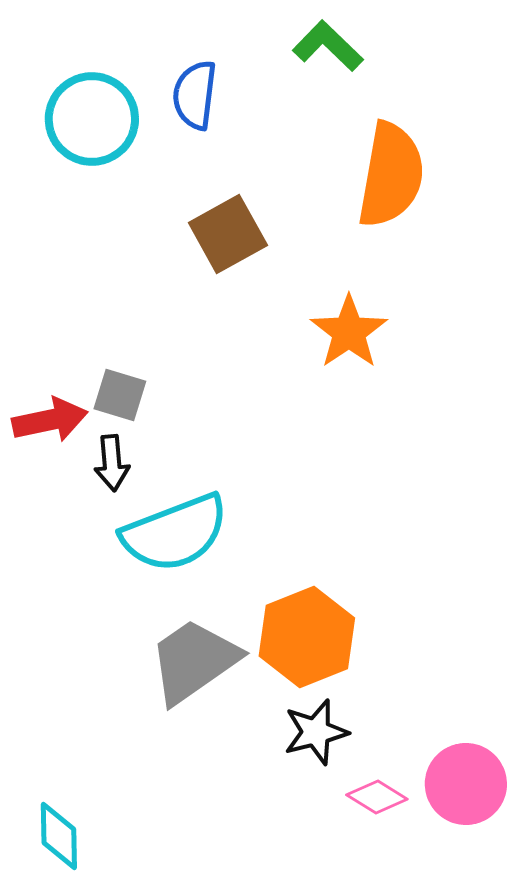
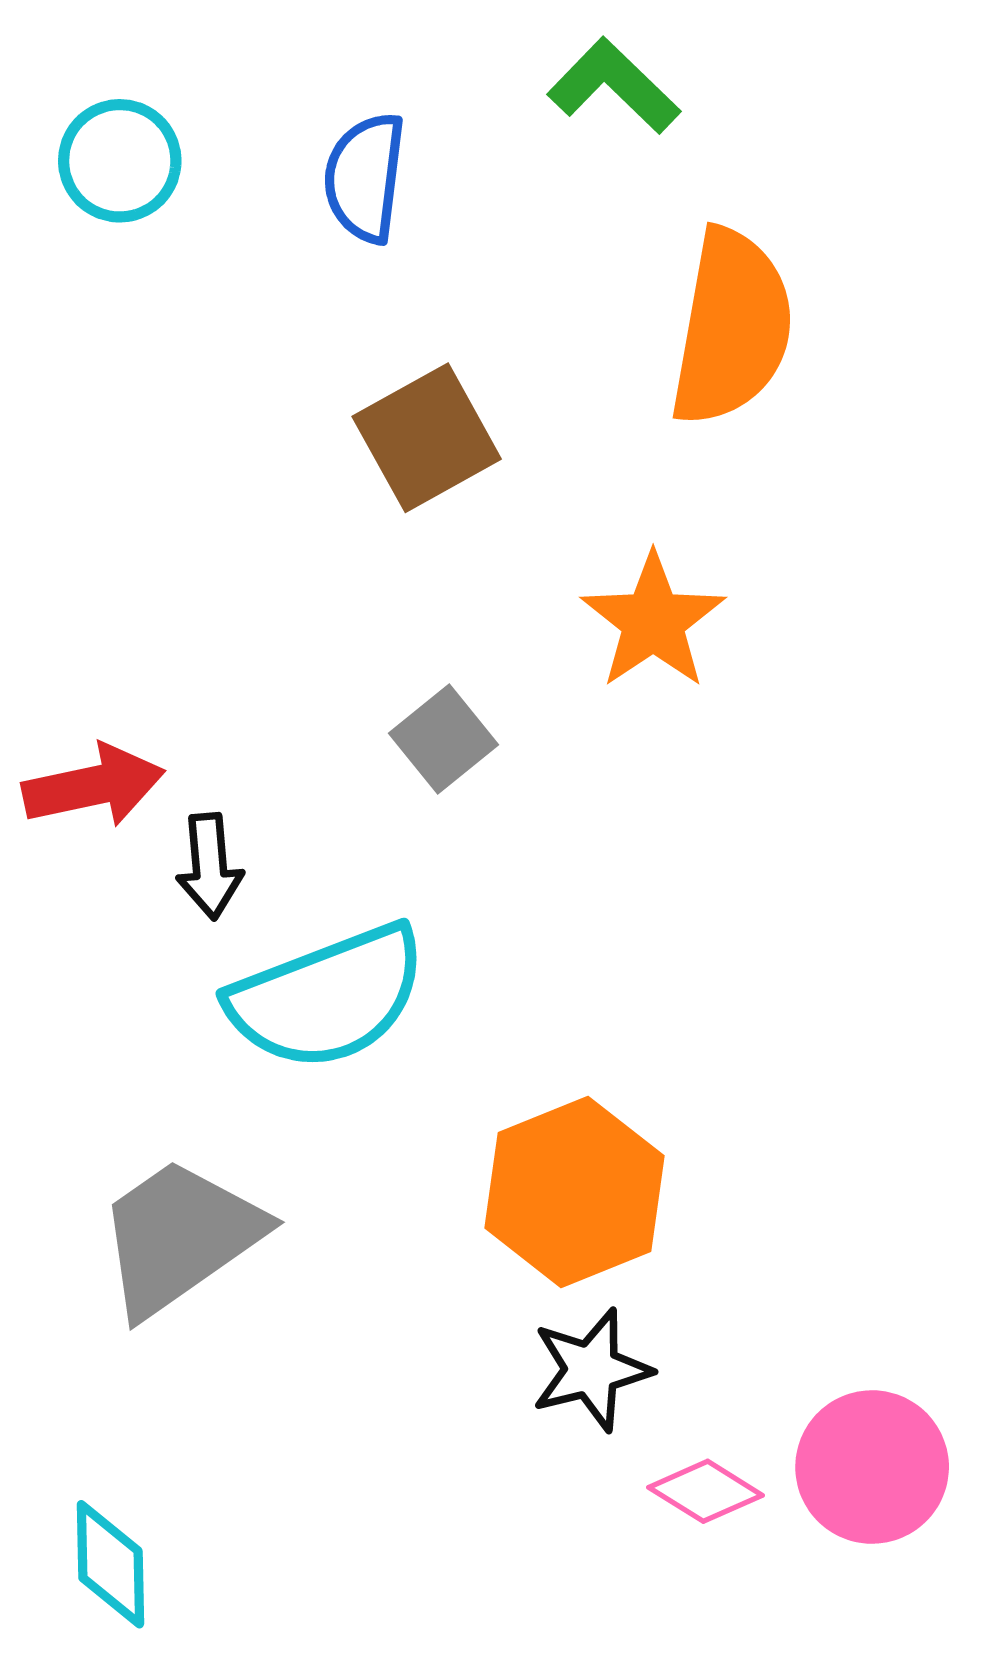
cyan circle: (92, 119) -> (120, 161), moved, size x0.7
gray square: (120, 395) -> (444, 739), moved, turned 34
gray trapezoid: (194, 661) -> (180, 1237), moved

